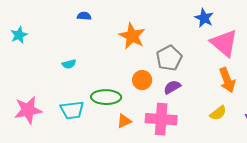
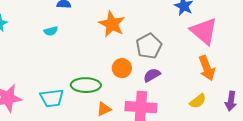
cyan semicircle: (69, 64) -> (51, 31), moved

